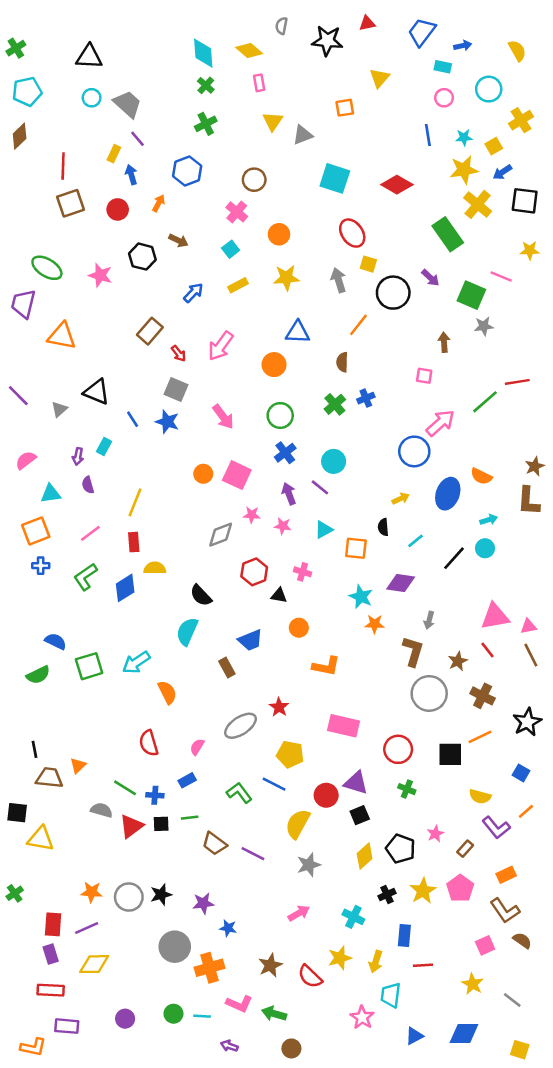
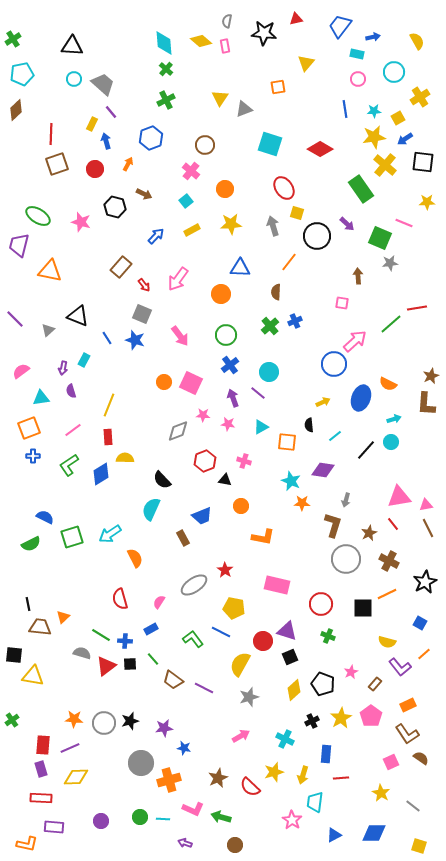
pink rectangle: (259, 83) -> (225, 46), moved
green line: (190, 818) -> (153, 659), turned 56

